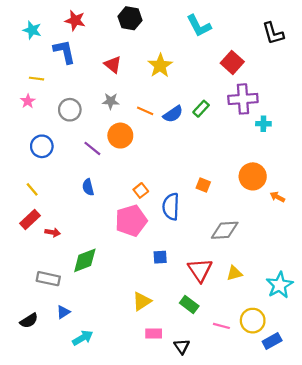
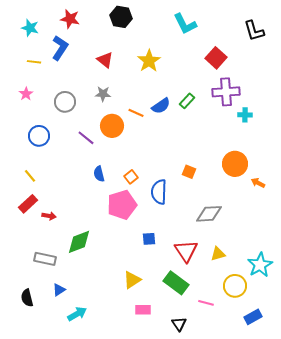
blue L-shape: (64, 52) -> (60, 48), turned 45
yellow line: (36, 79) -> (34, 62), moved
orange line: (145, 111) -> (136, 113), moved
blue semicircle: (88, 187) -> (99, 174), moved
green rectangle: (189, 304) -> (176, 283), size x1.4
black semicircle: (29, 321) -> (27, 298), turned 108
yellow circle: (253, 321) -> (235, 286), moved
black triangle: (182, 346) -> (179, 324), moved

